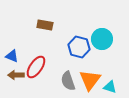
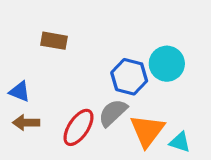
brown rectangle: (45, 25) -> (54, 41), moved
red ellipse: (36, 67) -> (78, 127), moved
gray semicircle: (68, 81) -> (113, 113), moved, turned 66

